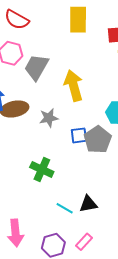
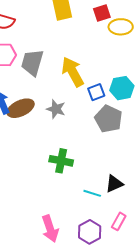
gray star: (49, 118) -> (56, 109), turned -30
blue square: (79, 135) -> (96, 92), moved

